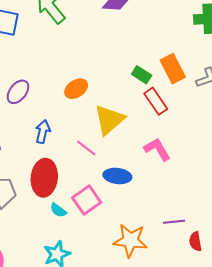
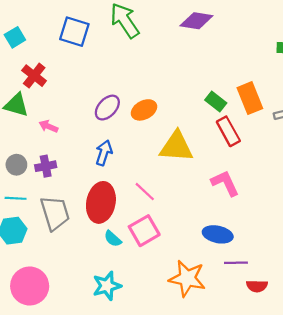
purple ellipse: (18, 92) -> (107, 108), moved
yellow triangle: (109, 120) -> (176, 147), turned 40
pink line: (86, 148) -> (145, 192), moved
blue ellipse: (117, 176) -> (218, 234), moved
red semicircle: (195, 241) -> (257, 286), turned -84

